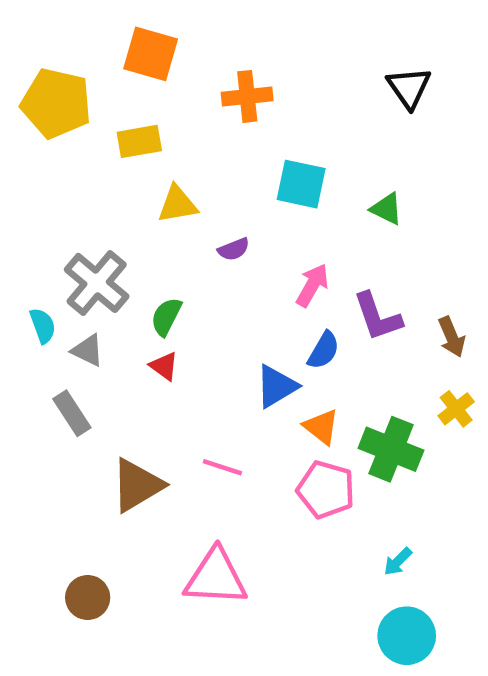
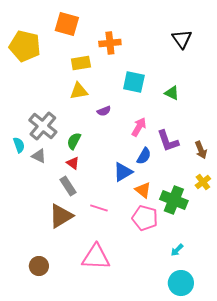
yellow rectangle: (139, 141) -> (81, 63), moved
gray rectangle: (72, 413) -> (68, 186), moved

